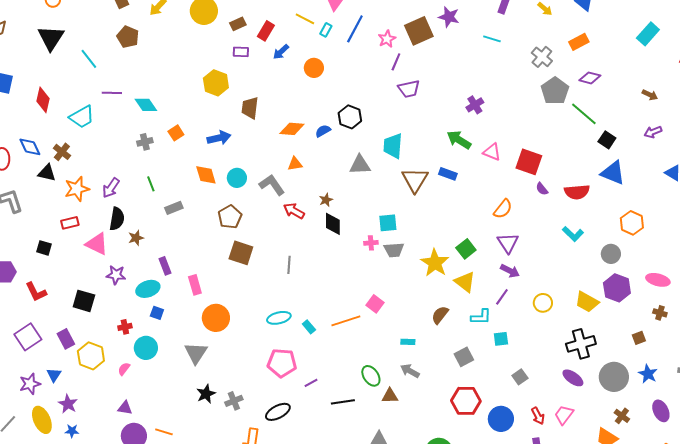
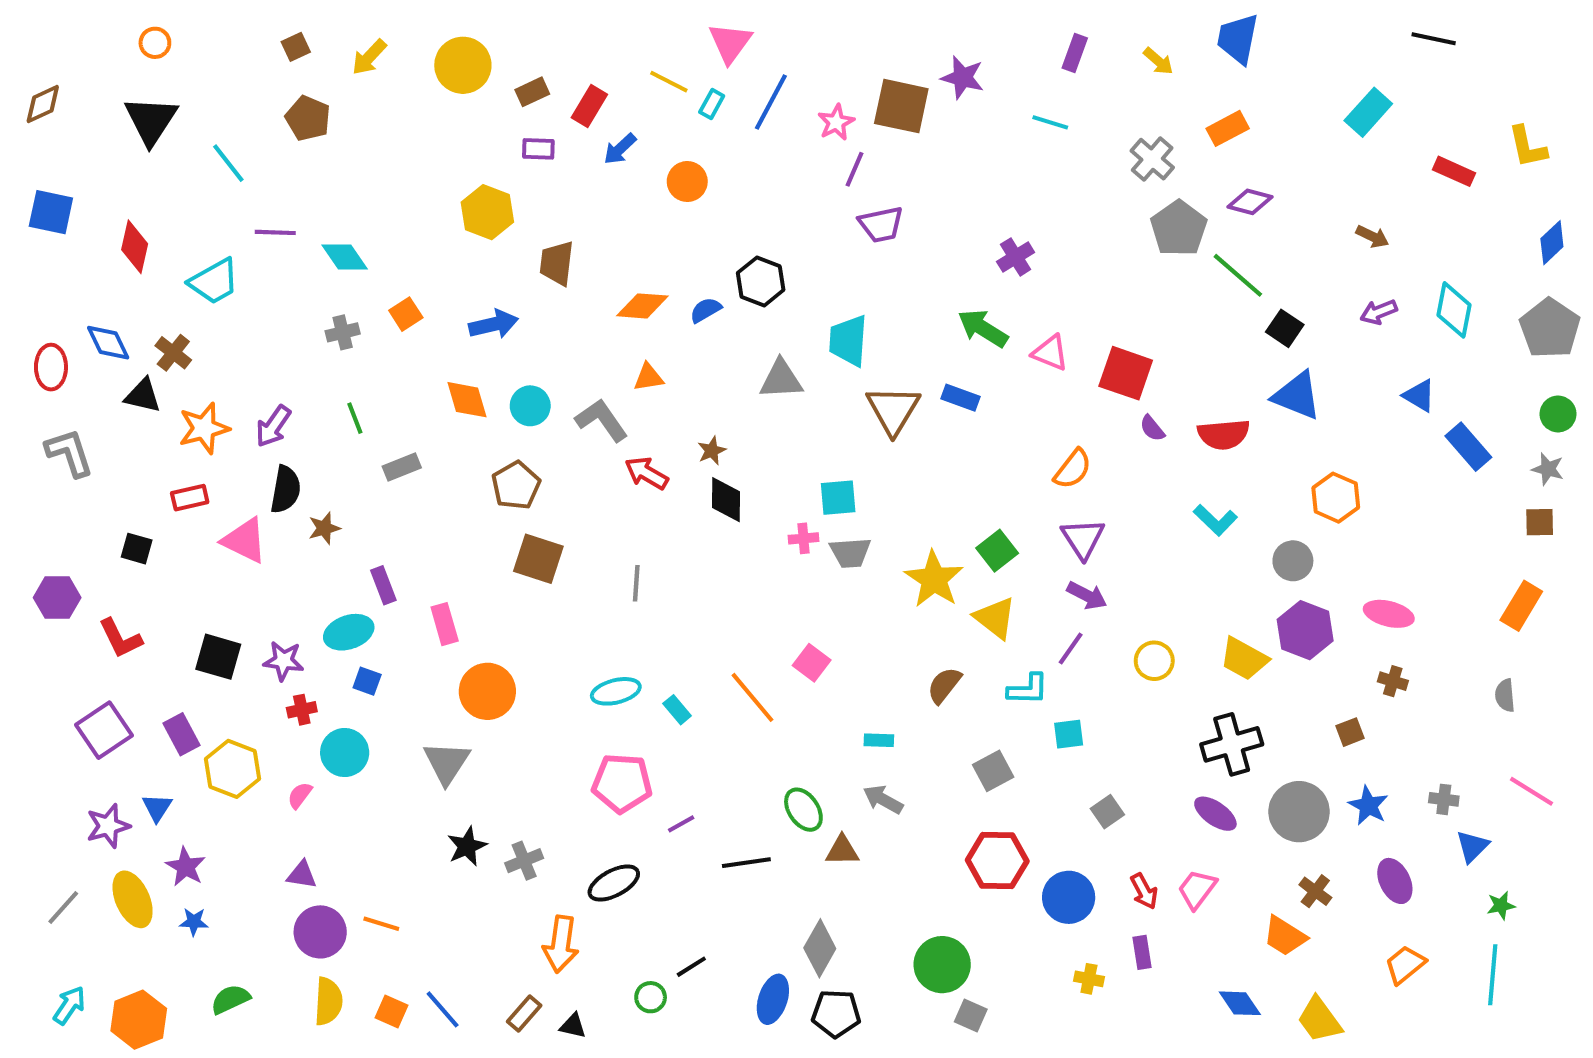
brown square: (419, 31) -> (901, 106), turned 36
purple star: (116, 275) -> (283, 661), moved
orange line: (346, 321) -> (752, 697), turned 68

